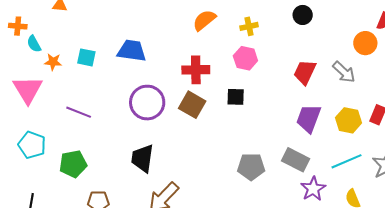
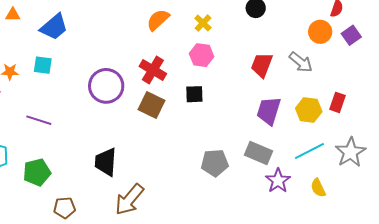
yellow cross: (249, 26) -> (203, 23), turned -30
blue trapezoid: (132, 51) -> (54, 27), moved, turned 136
red cross: (196, 70) -> (153, 70), turned 36
purple circle: (147, 103) -> (106, 86), moved

